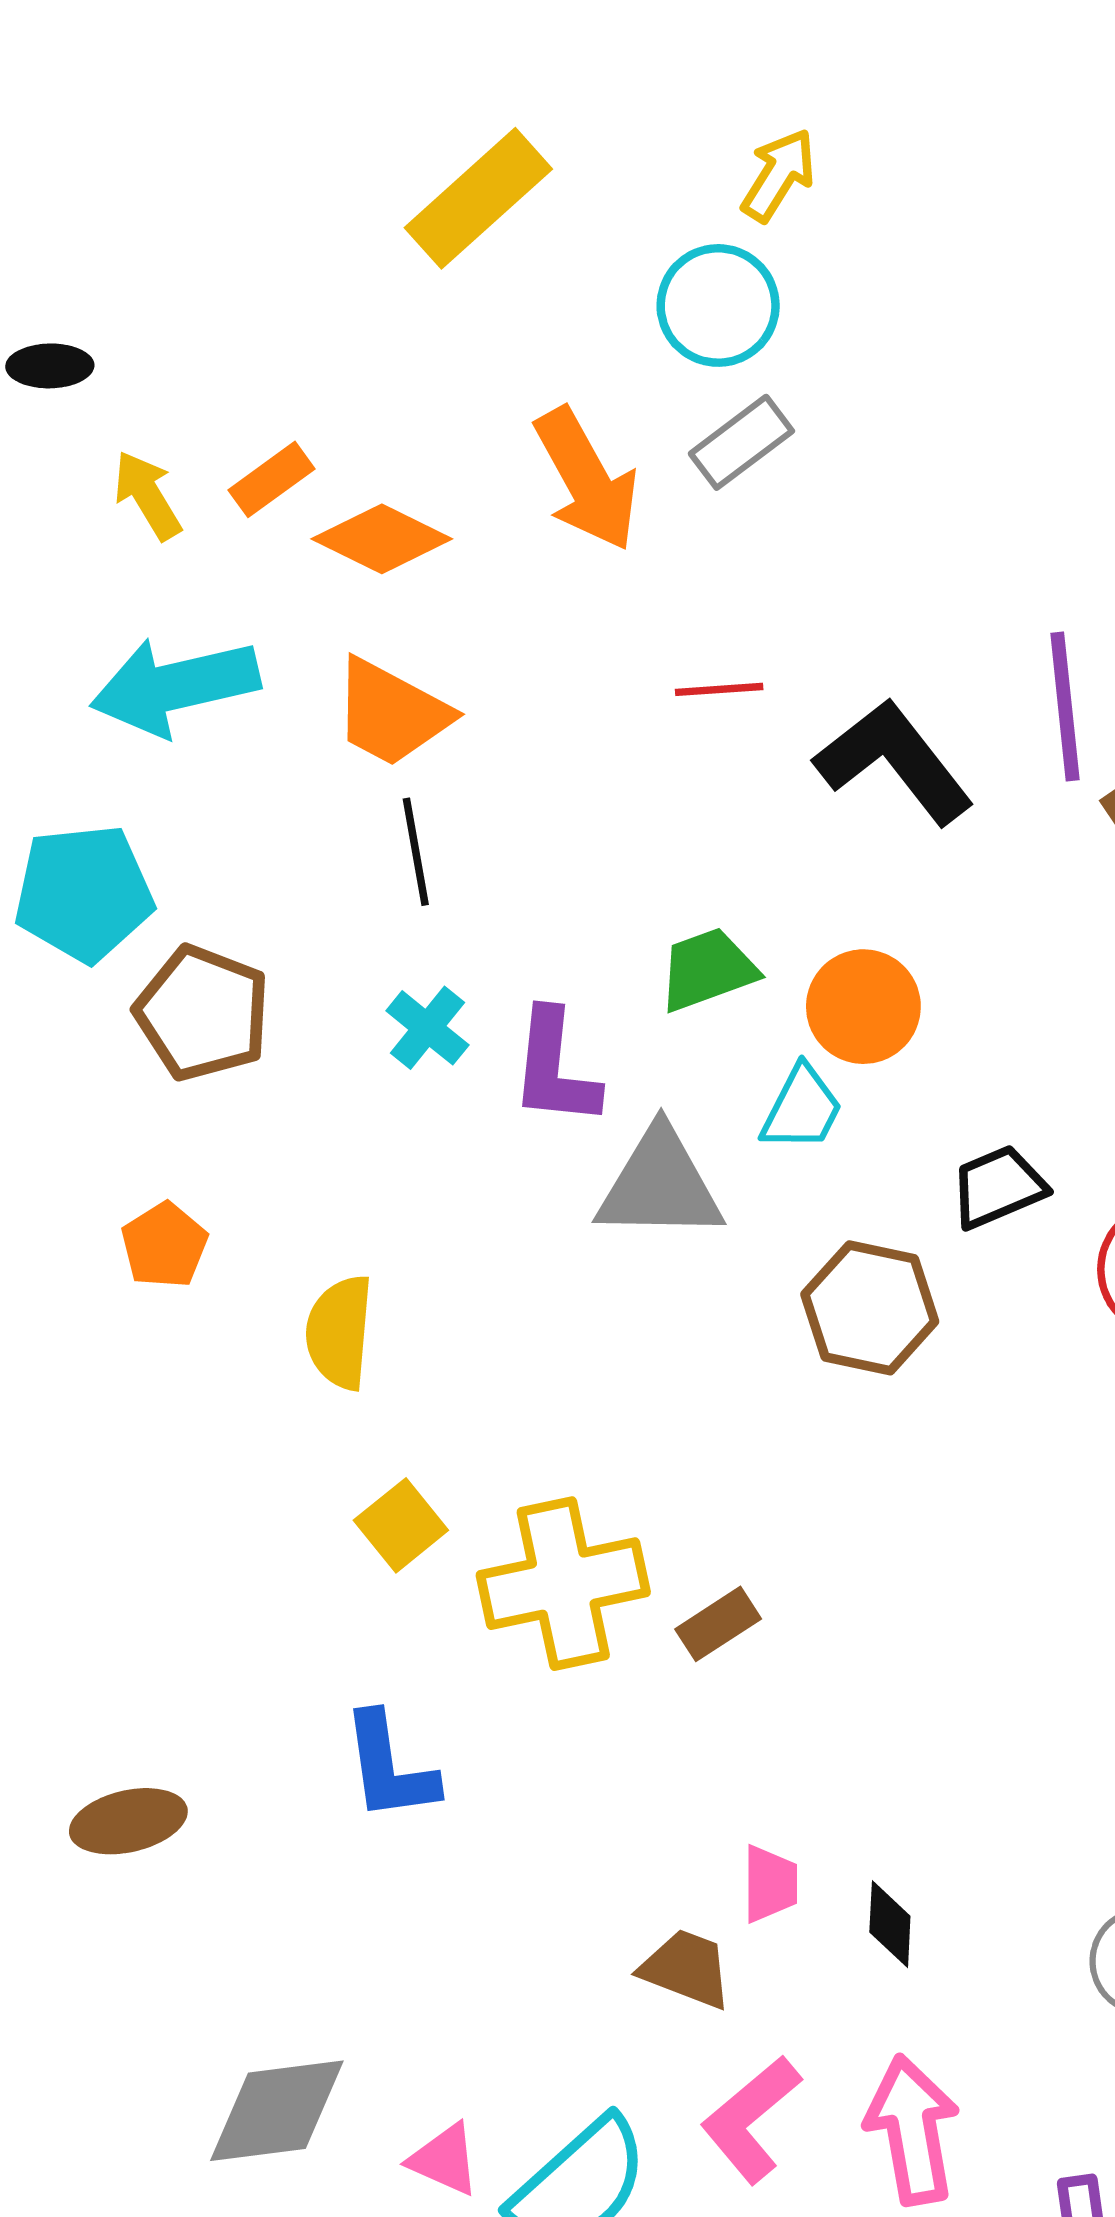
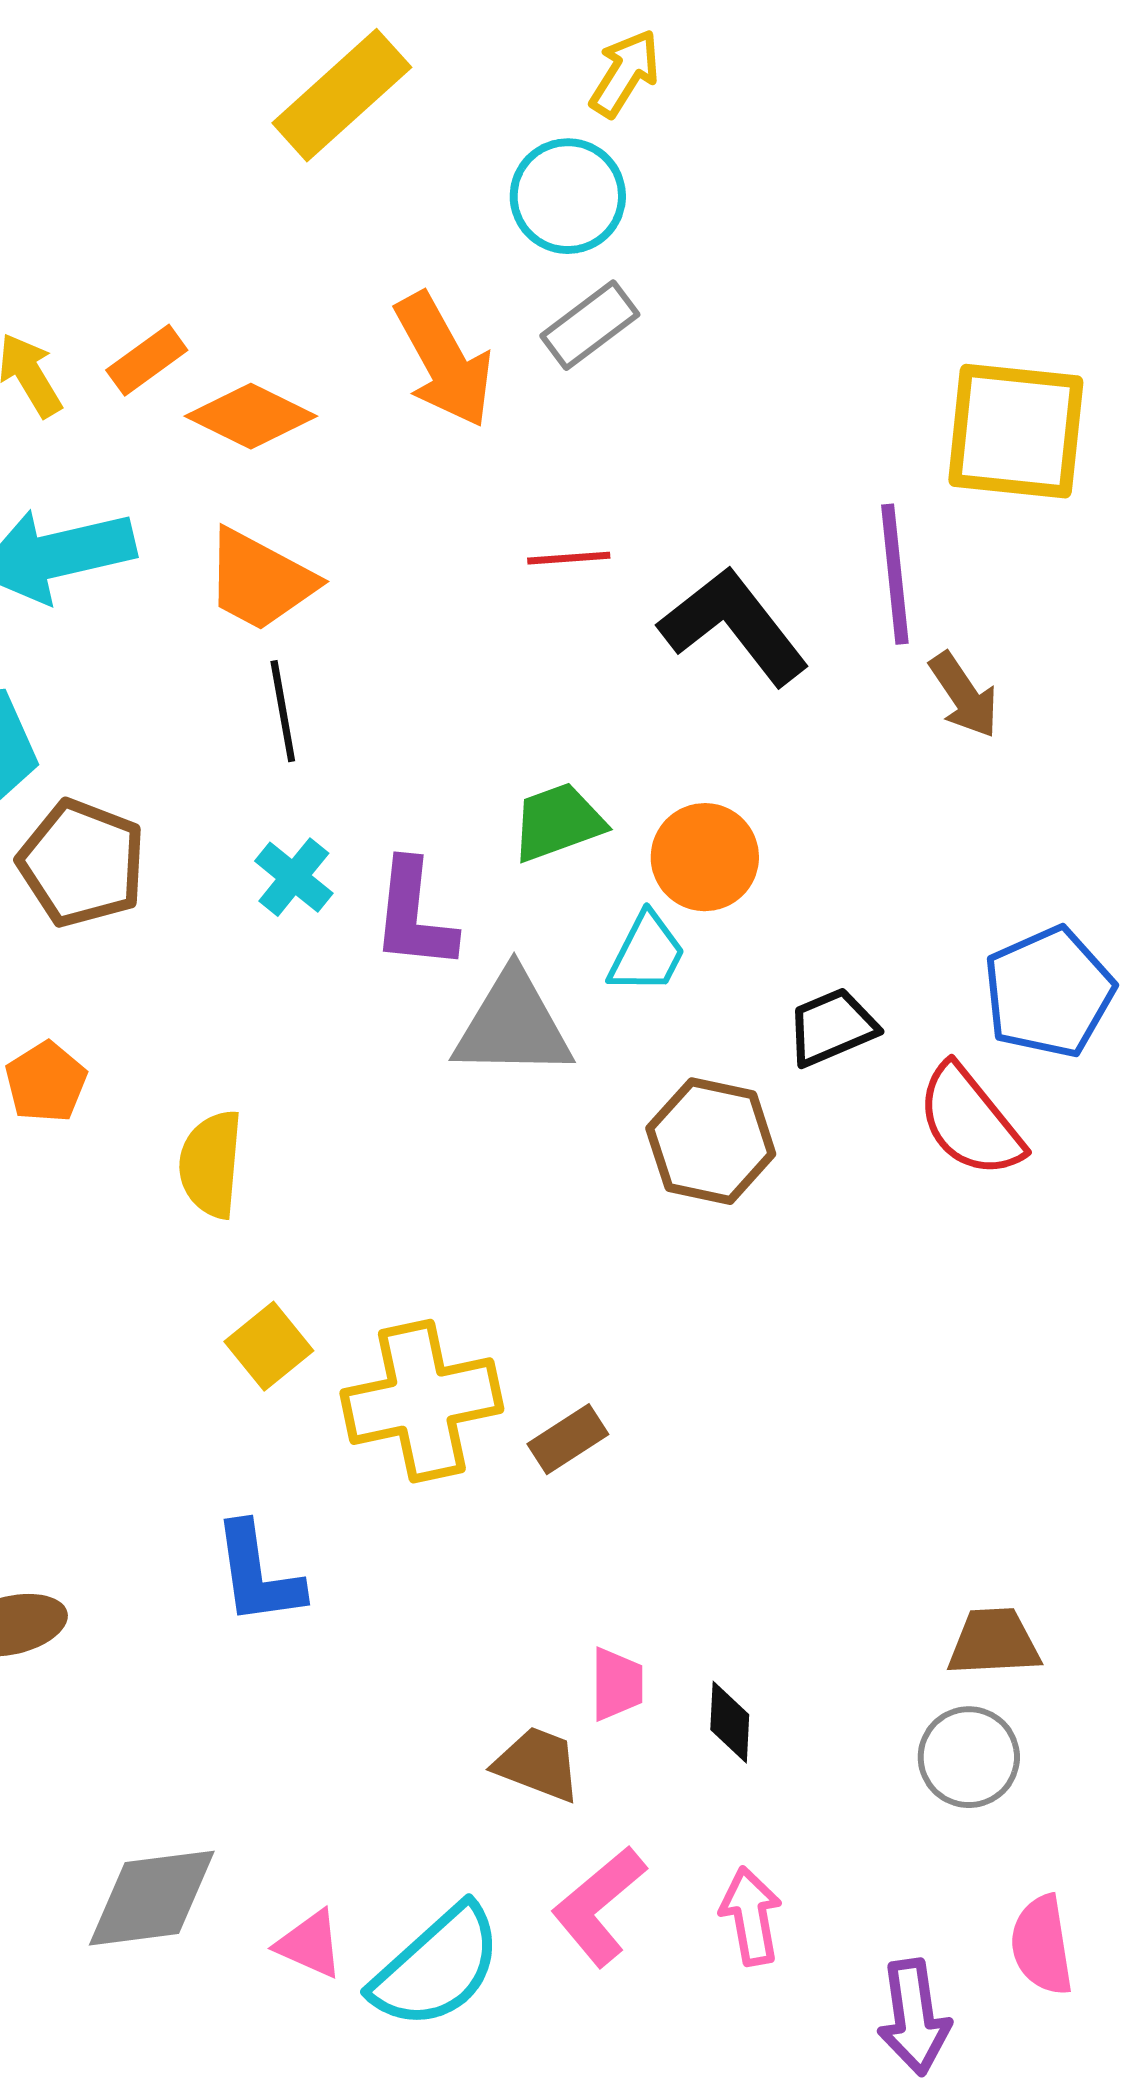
pink arrow: (912, 2130) -> (751, 1916), size x0.7

